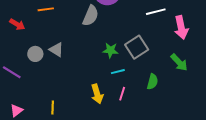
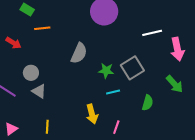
gray semicircle: (91, 16) -> (79, 53), moved
gray triangle: (56, 50) -> (39, 91), moved
pink line: (122, 94) -> (116, 127), moved

